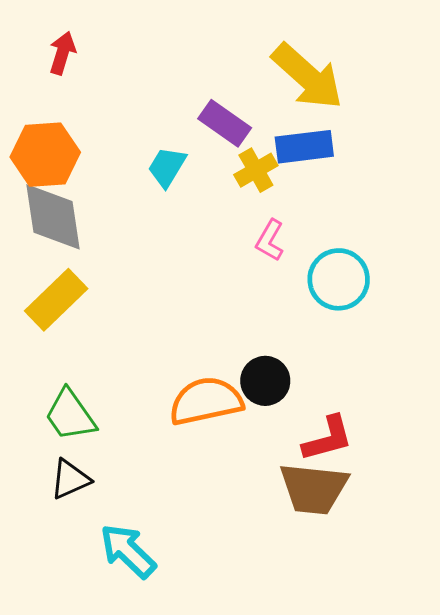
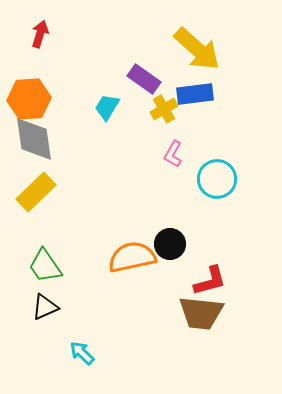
cyan arrow: (128, 551) -> (82, 353), size x0.7

